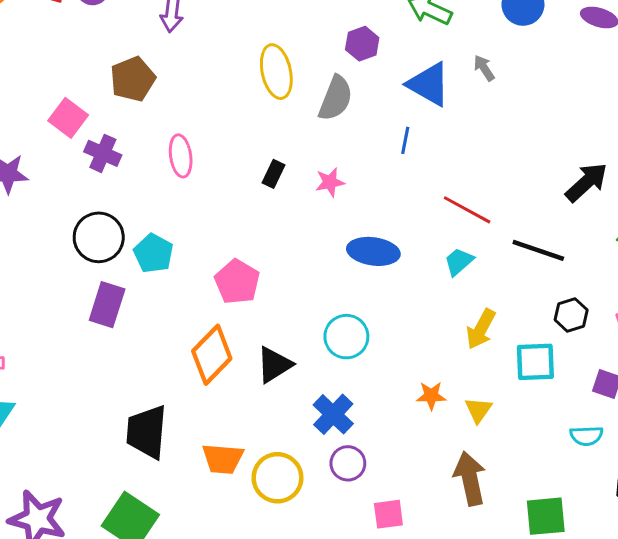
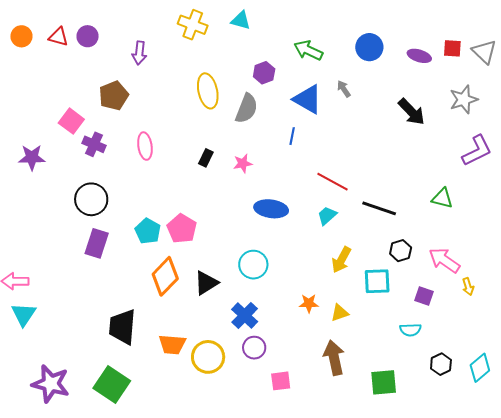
black arrow: (586, 182) -> (411, 112), moved, turned 88
cyan pentagon: (153, 253) -> (148, 231), moved
yellow triangle: (478, 410) -> (340, 313), turned 36

